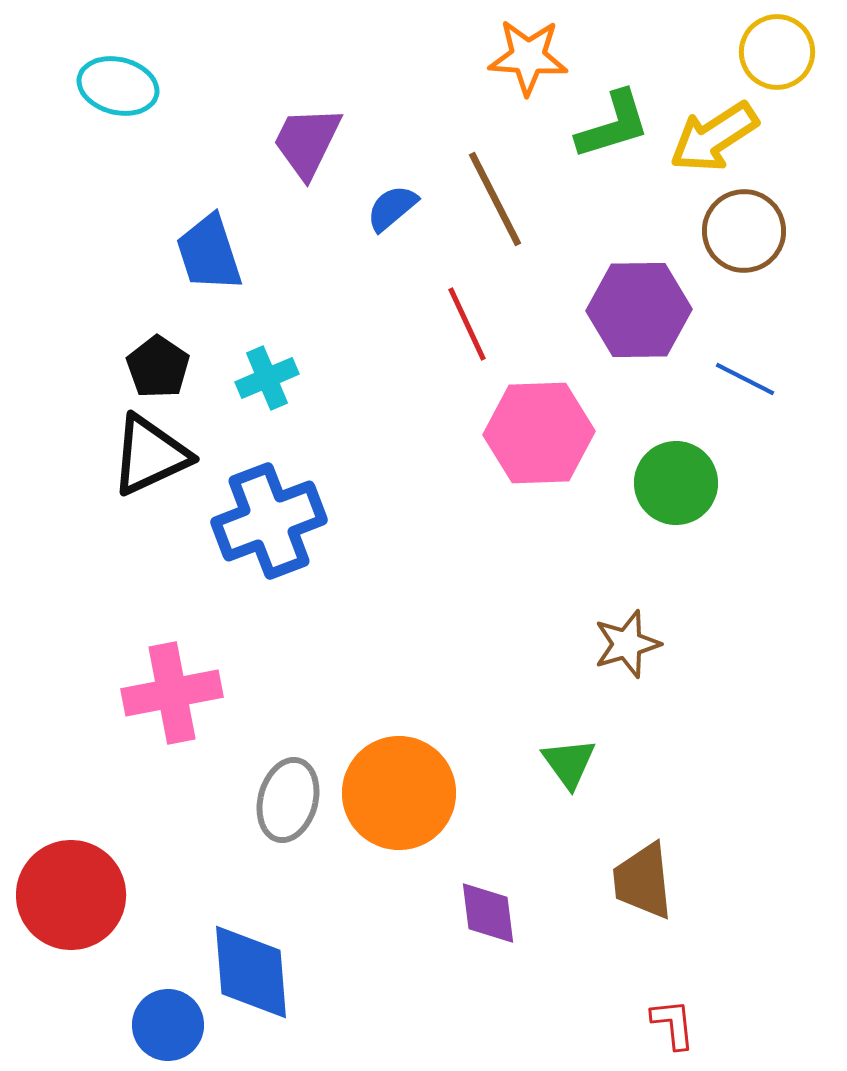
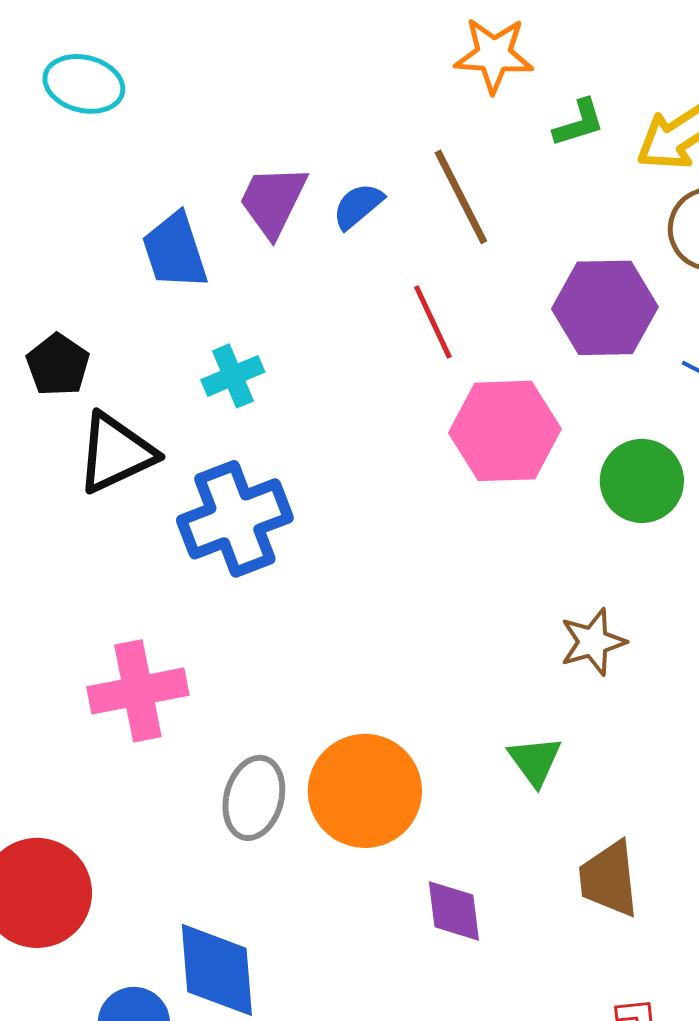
green L-shape: (613, 125) -> (579, 123), size x0.7
purple trapezoid: (307, 142) -> (273, 201), moved
black pentagon: (158, 367) -> (58, 365), moved

